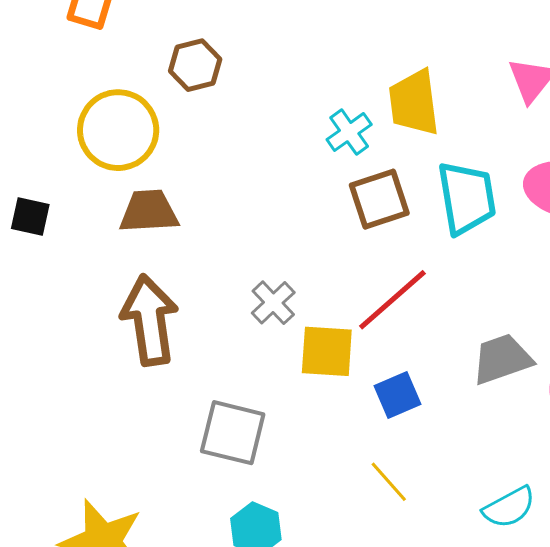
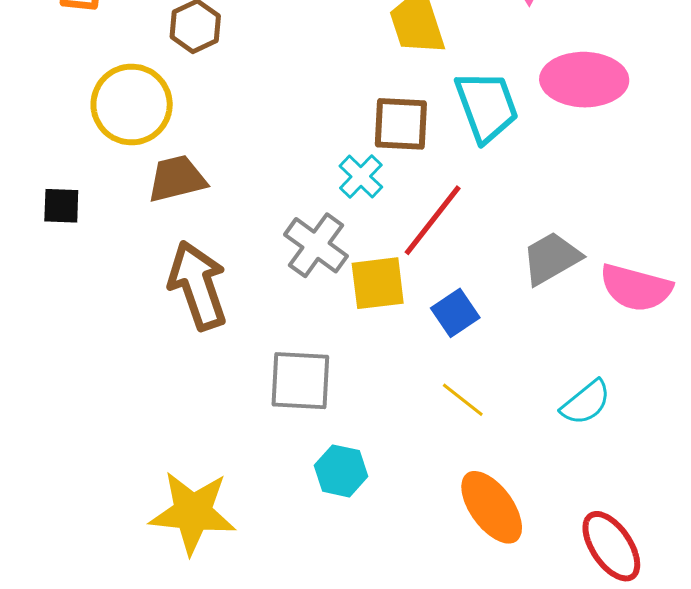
cyan cross: (349, 132) -> (361, 177), moved
brown square: (379, 199) -> (401, 124), turned 32
gray cross: (273, 303) -> (316, 245), size x1.4

